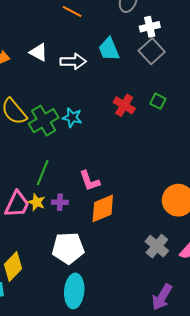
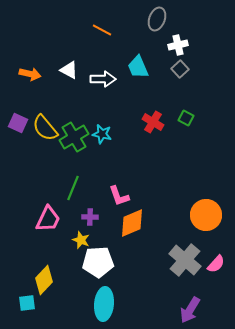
gray square: (152, 51) -> (180, 69), size x0.7
yellow star: (36, 202) -> (81, 240), moved
gray cross: (157, 246) -> (185, 260), size x1.4

